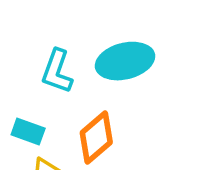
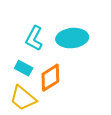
cyan rectangle: (28, 131) -> (24, 68), moved

